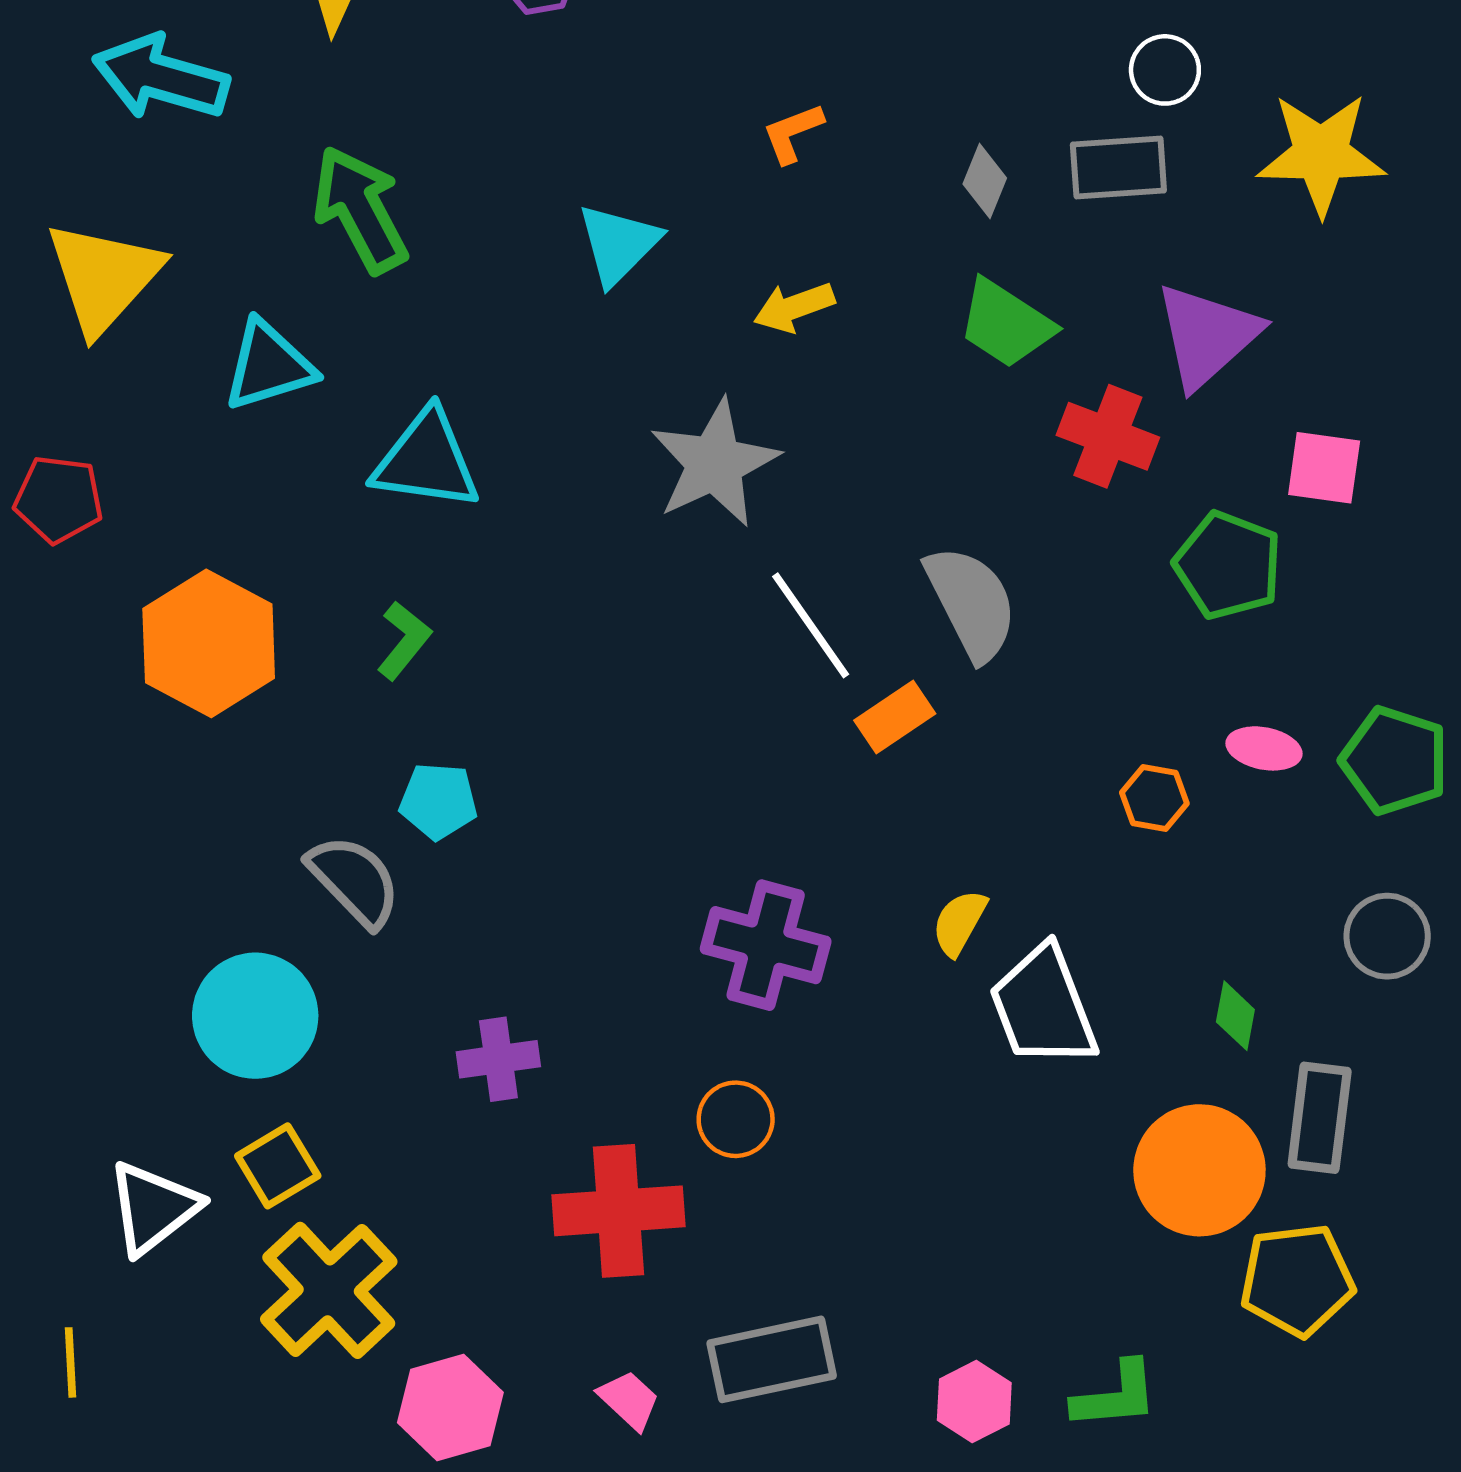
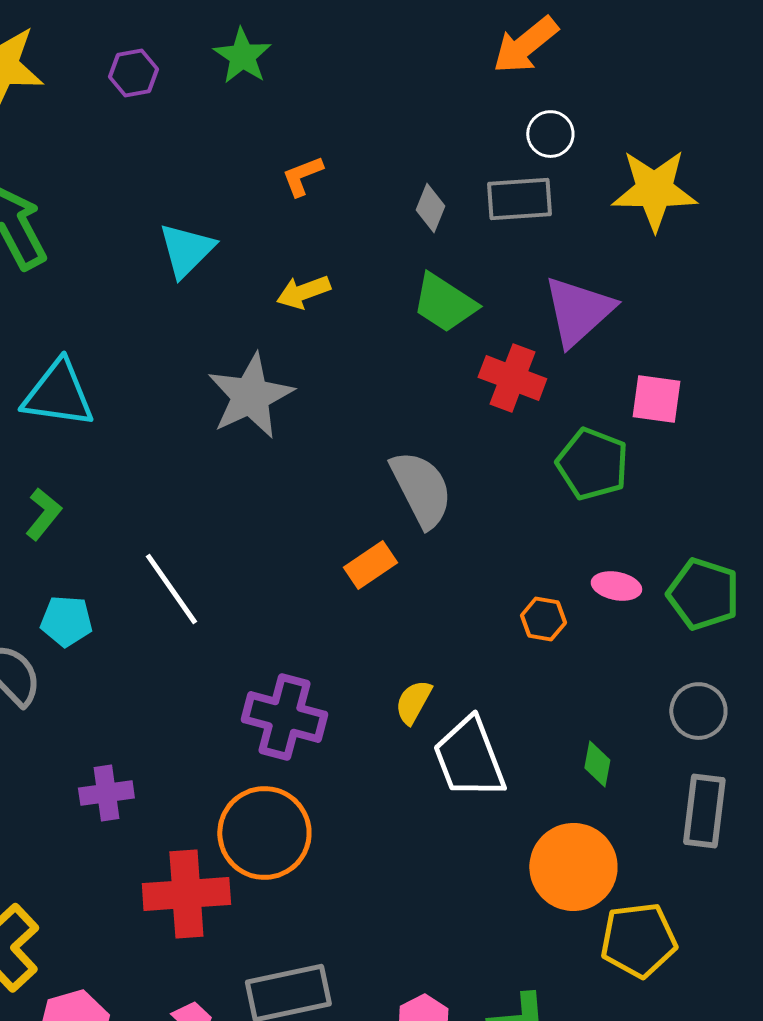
white line: (811, 625) -> (171, 589), moved
gray rectangle: (1320, 1118) -> (704, 811), moved
orange circle: (736, 1119) -> (264, 833), size x1.8

